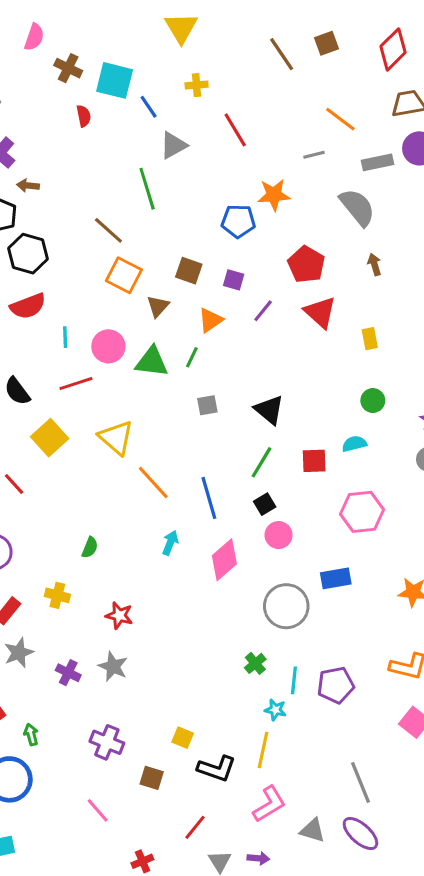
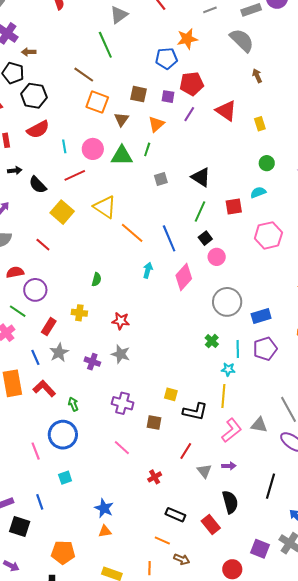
red pentagon: (306, 264) -> (192, 84), moved, turned -30
blue rectangle: (336, 578) -> (261, 316), moved
gray triangle: (313, 830) -> (259, 425), moved

